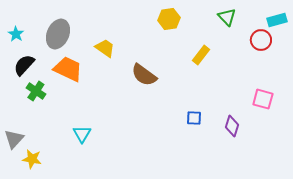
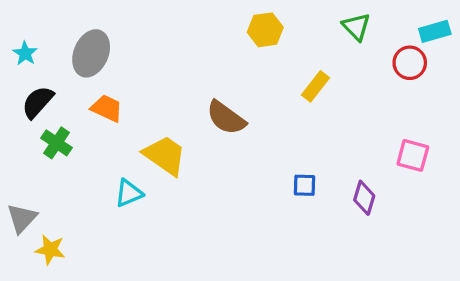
yellow trapezoid: (105, 48) -> (165, 155), moved, size x1.4
orange trapezoid: (68, 69) -> (107, 108), size x0.7
cyan triangle: (82, 134) -> (129, 193), moved, turned 36

